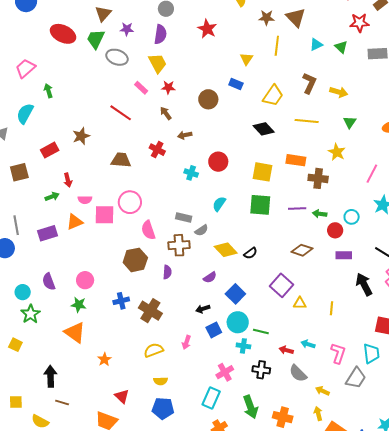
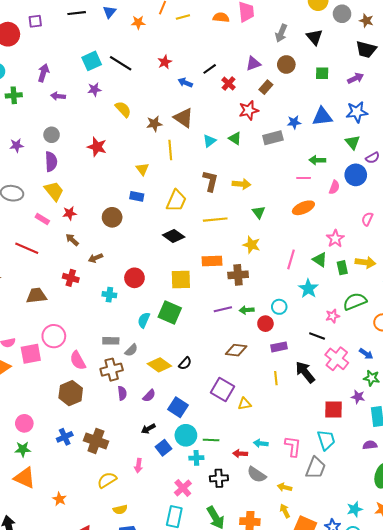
purple star: (127, 29) -> (17, 145), moved
green square: (260, 205) -> (170, 312), moved, turned 30
purple semicircle: (167, 272) -> (122, 393), moved
yellow line: (331, 308) -> (276, 378), moved

